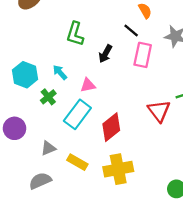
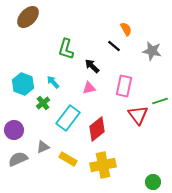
black arrow: (105, 54) -> (92, 66), turned 105
pink rectangle: (143, 55) -> (124, 86), moved
pink triangle: (88, 85) -> (89, 88), moved
gray semicircle: (40, 181) -> (18, 159), moved

